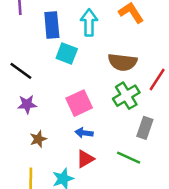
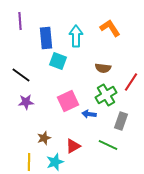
brown semicircle: (122, 62) -> (103, 68), size x0.7
blue arrow: (84, 133) -> (89, 114), moved
brown star: (38, 139) -> (44, 138), moved

